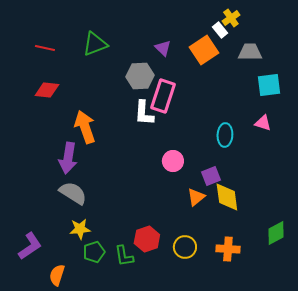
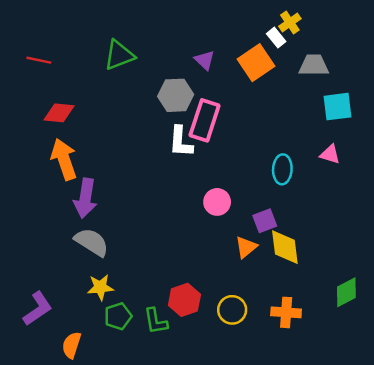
red line: (45, 48) -> (39, 60), moved
orange arrow: (85, 127) -> (64, 159), moved

